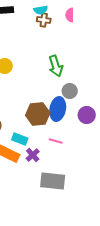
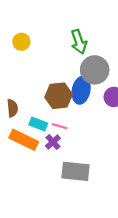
gray circle: (70, 91) -> (95, 70), size x1.6
pink line: (56, 141) -> (60, 126), moved

